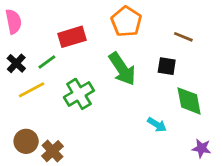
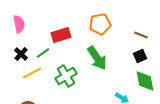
orange pentagon: (126, 22) -> (100, 24), turned 30
black square: (167, 66) -> (140, 56), moved, turned -32

